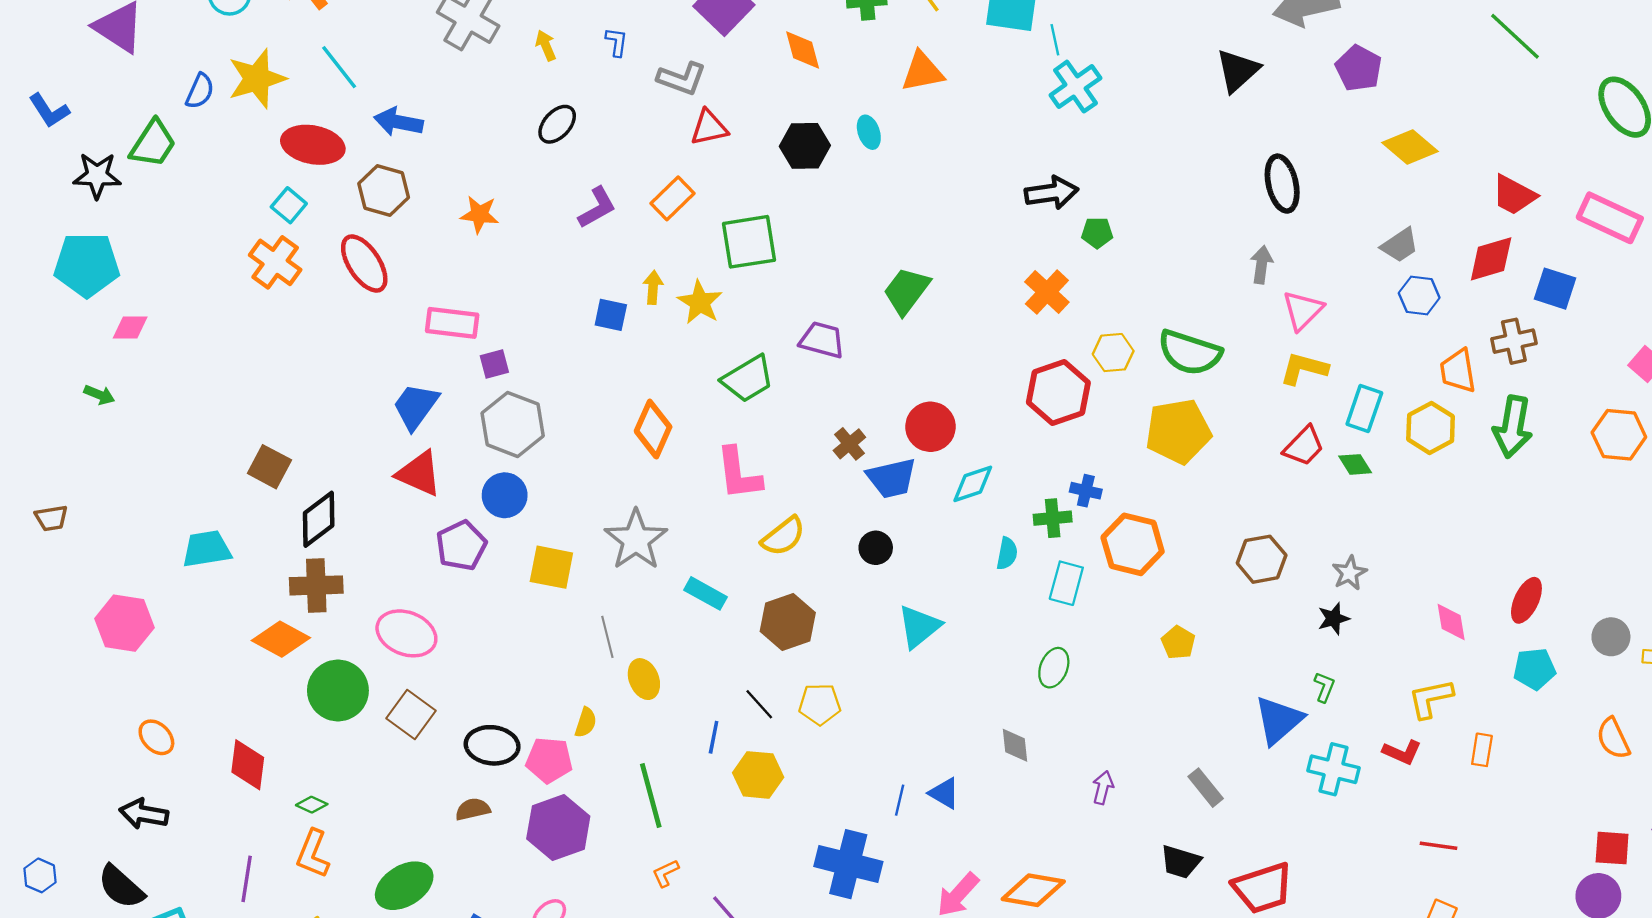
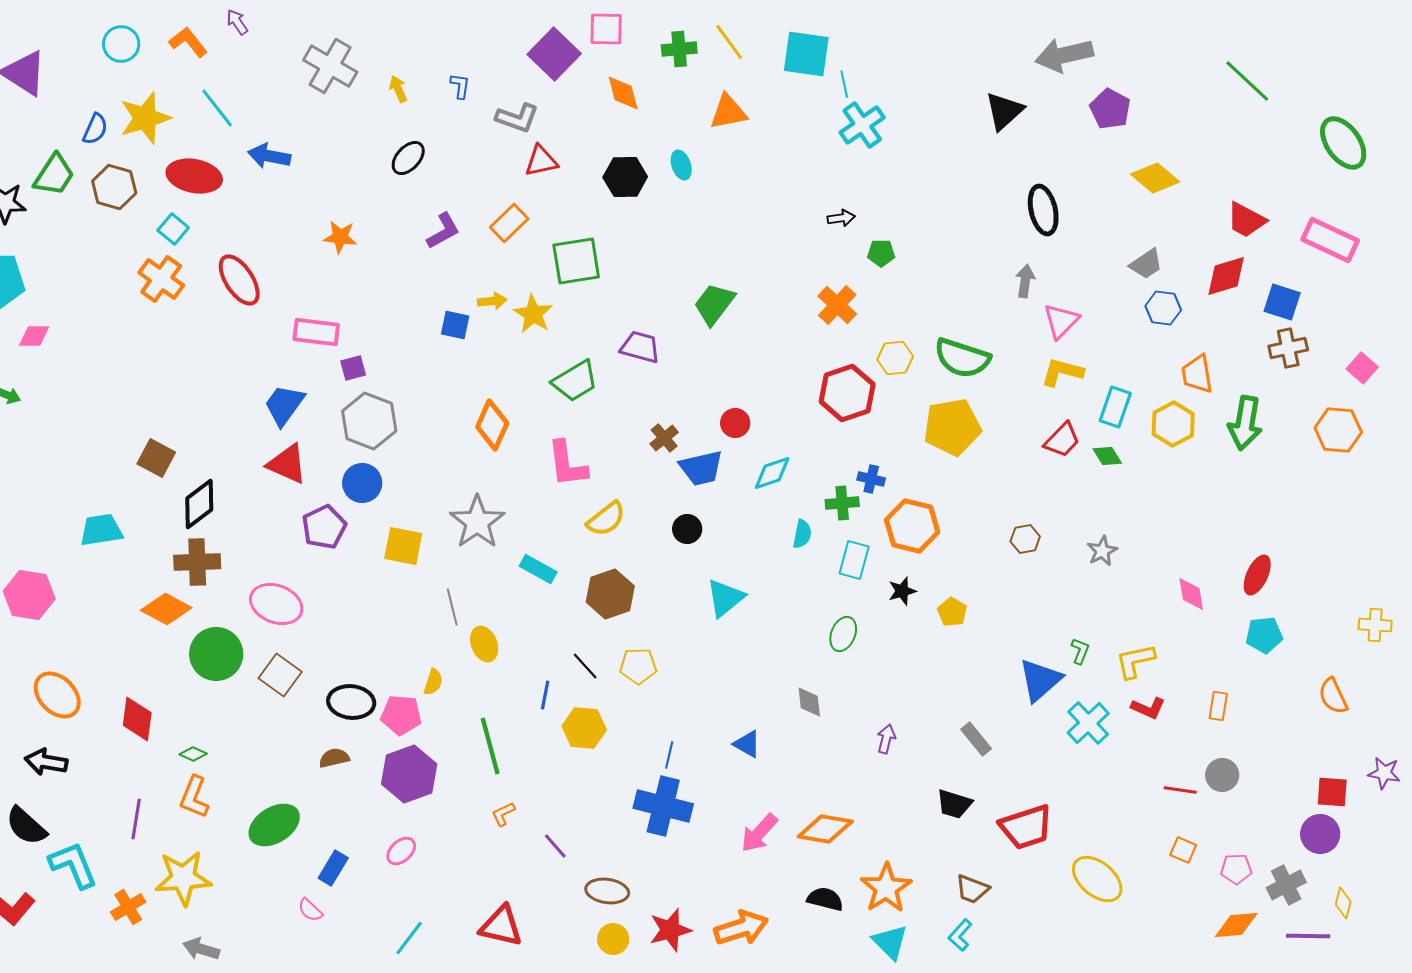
brown hexagon: (384, 190) -> (114, 187), moved
black arrow: (1052, 193) -> (841, 218), size x0.6
yellow arrow: (653, 287) -> (492, 301), turned 80
brown cross: (1514, 341) -> (1288, 348), moved
red circle: (930, 427) -> (735, 423), size x0.7
brown hexagon: (1262, 559) -> (1025, 539), size x0.7
black star: (1334, 619) -> (902, 591), moved
gray circle: (1611, 637) -> (1222, 775), moved
yellow L-shape: (1431, 698) -> (1135, 661), moved
orange ellipse: (156, 737) -> (57, 695), size x1.5
cyan cross: (1334, 769) -> (1088, 723), turned 33
blue line: (900, 800) -> (669, 755), moved

